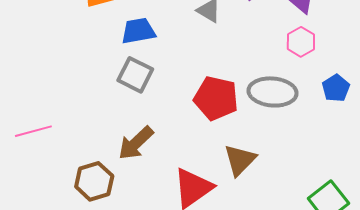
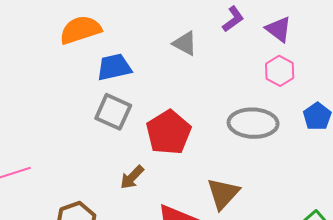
red pentagon: (216, 98) -> (169, 132), moved, turned 30
brown arrow: (136, 143) -> (132, 177), moved, size x0.7

